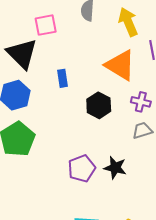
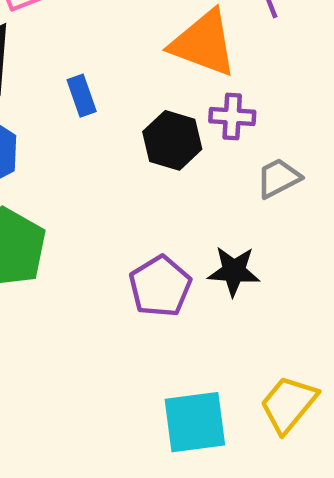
purple cross: (141, 102) -> (232, 117), moved

